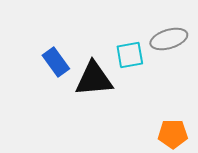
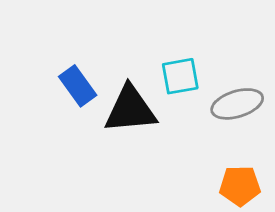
gray ellipse: (169, 39) -> (237, 104), moved

